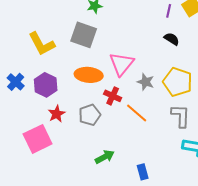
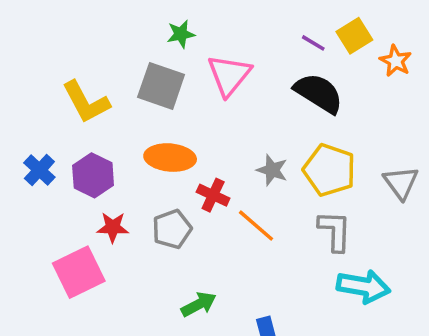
purple line: (169, 11) -> (313, 43), turned -72
black semicircle: (172, 39) -> (319, 93), size x1.8
pink triangle: (122, 64) -> (229, 75), moved
red star: (57, 114) -> (113, 227), turned 30

